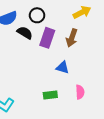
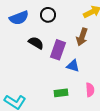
black semicircle: (25, 33) -> (36, 43), moved
purple rectangle: (47, 38) -> (58, 50), moved

